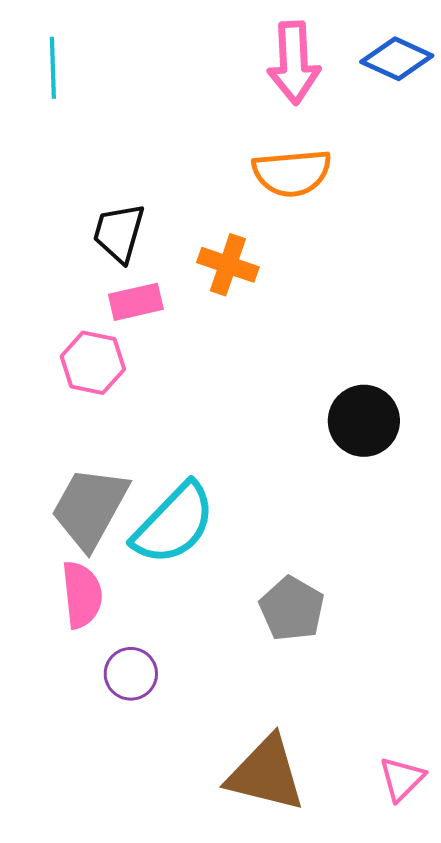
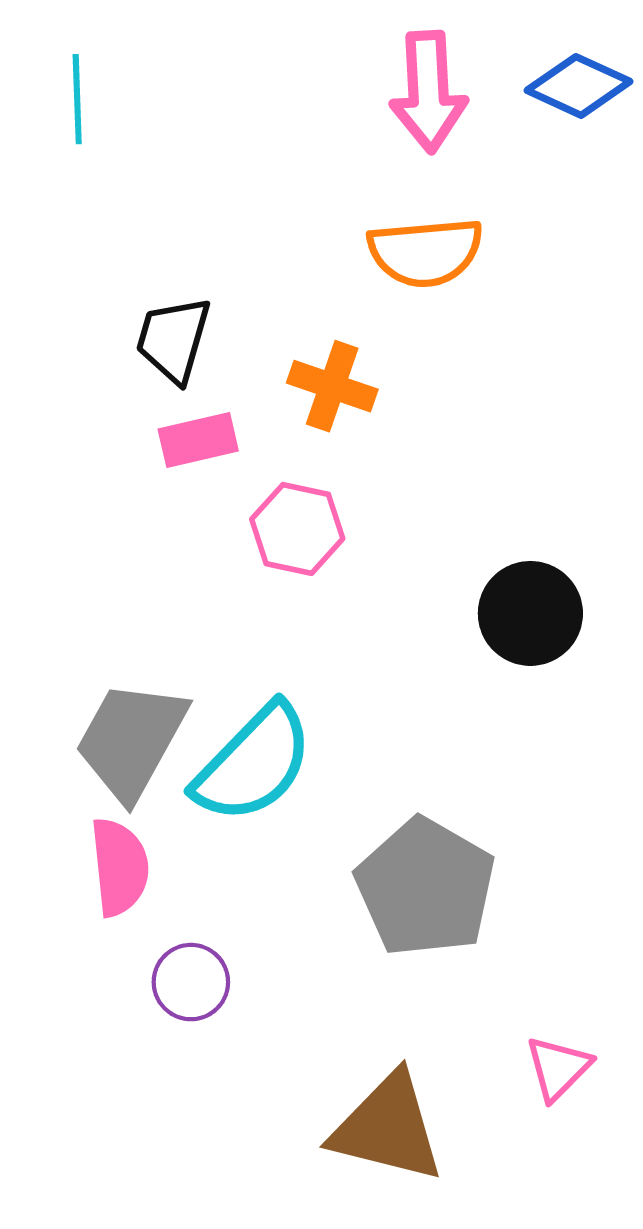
pink hexagon: (93, 363) -> (297, 529), moved
gray pentagon: (292, 609) -> (425, 887), size x1.5
pink triangle: (402, 779) -> (558, 1068), moved

